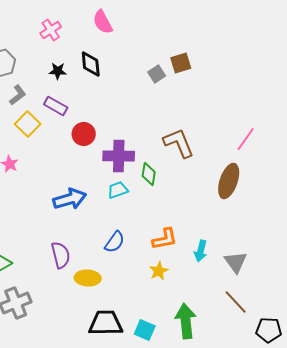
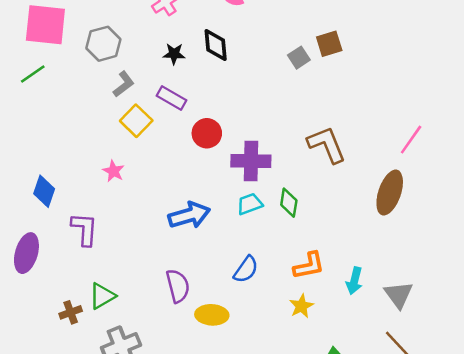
green diamond: (149, 174) -> (289, 203), moved

